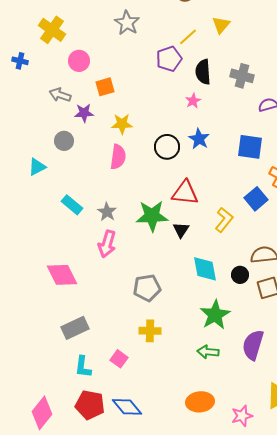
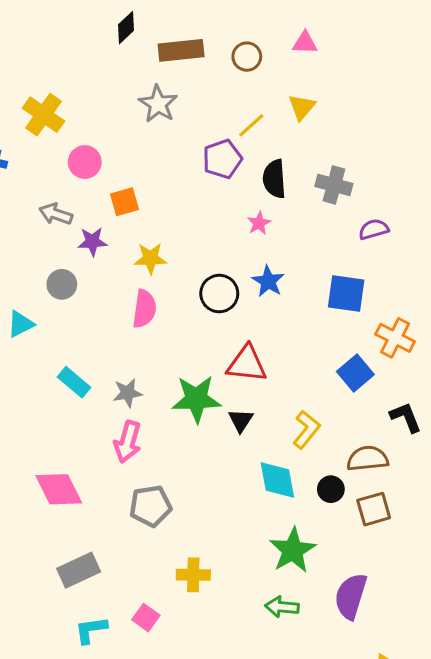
gray star: (107, 212) -> (128, 393), turned 30
yellow L-shape: (224, 220) -> (306, 430), moved
gray pentagon: (147, 288) -> (150, 506), moved
cyan L-shape: (83, 367) -> (91, 630), turned 75

